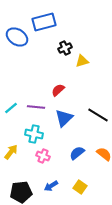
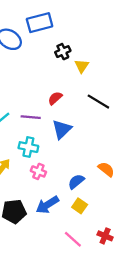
yellow triangle: (82, 61) -> (82, 66), turned -40
black line: (98, 115) -> (98, 102), moved
blue semicircle: (77, 153) -> (76, 181), moved
blue arrow: (51, 186) -> (47, 205), size x1.5

